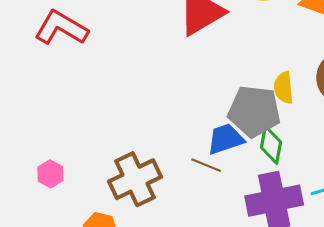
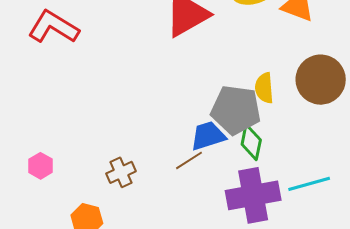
brown line: (206, 165) -> (189, 160), turned -56
brown cross: (135, 179) -> (121, 172), size x0.6

